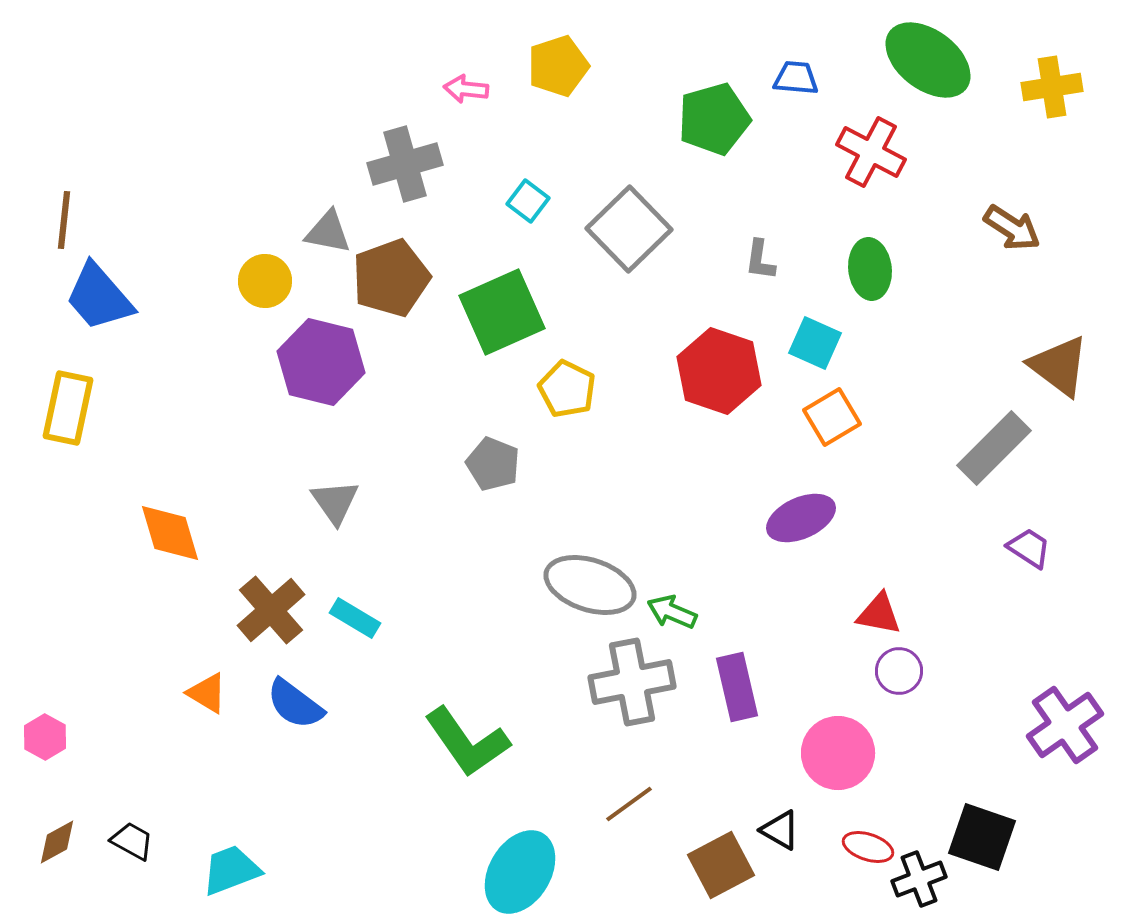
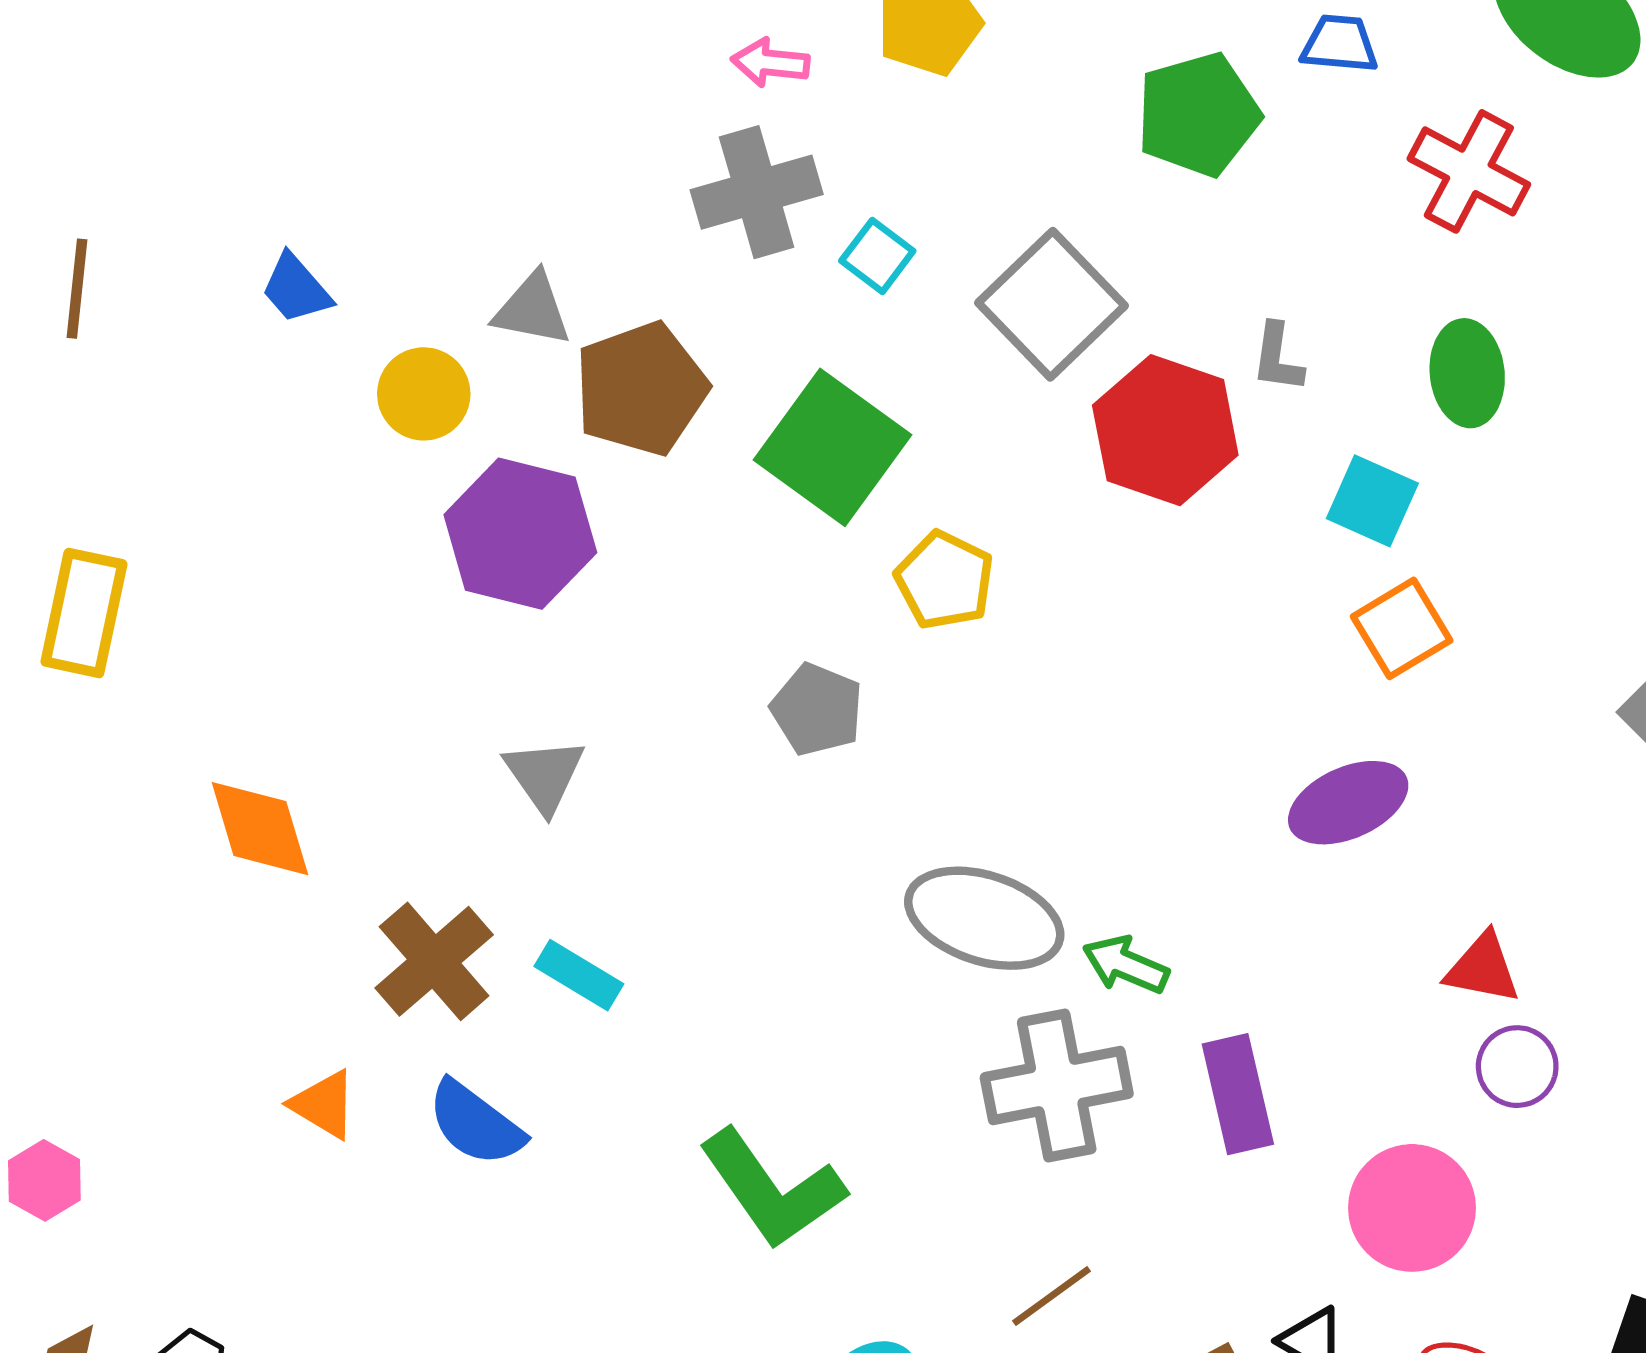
gray cross: (405, 164) -> (757, 192), moved
blue trapezoid: (99, 297) -> (296, 289), moved, size x0.6
green square: (502, 312) -> (832, 447), turned -30
red hexagon: (719, 371) -> (1165, 430), moved

